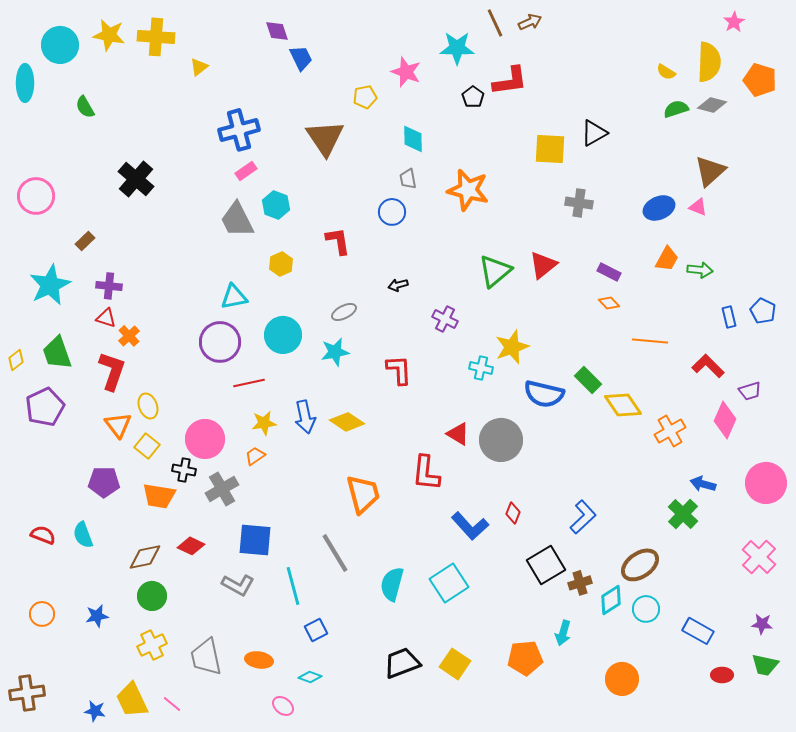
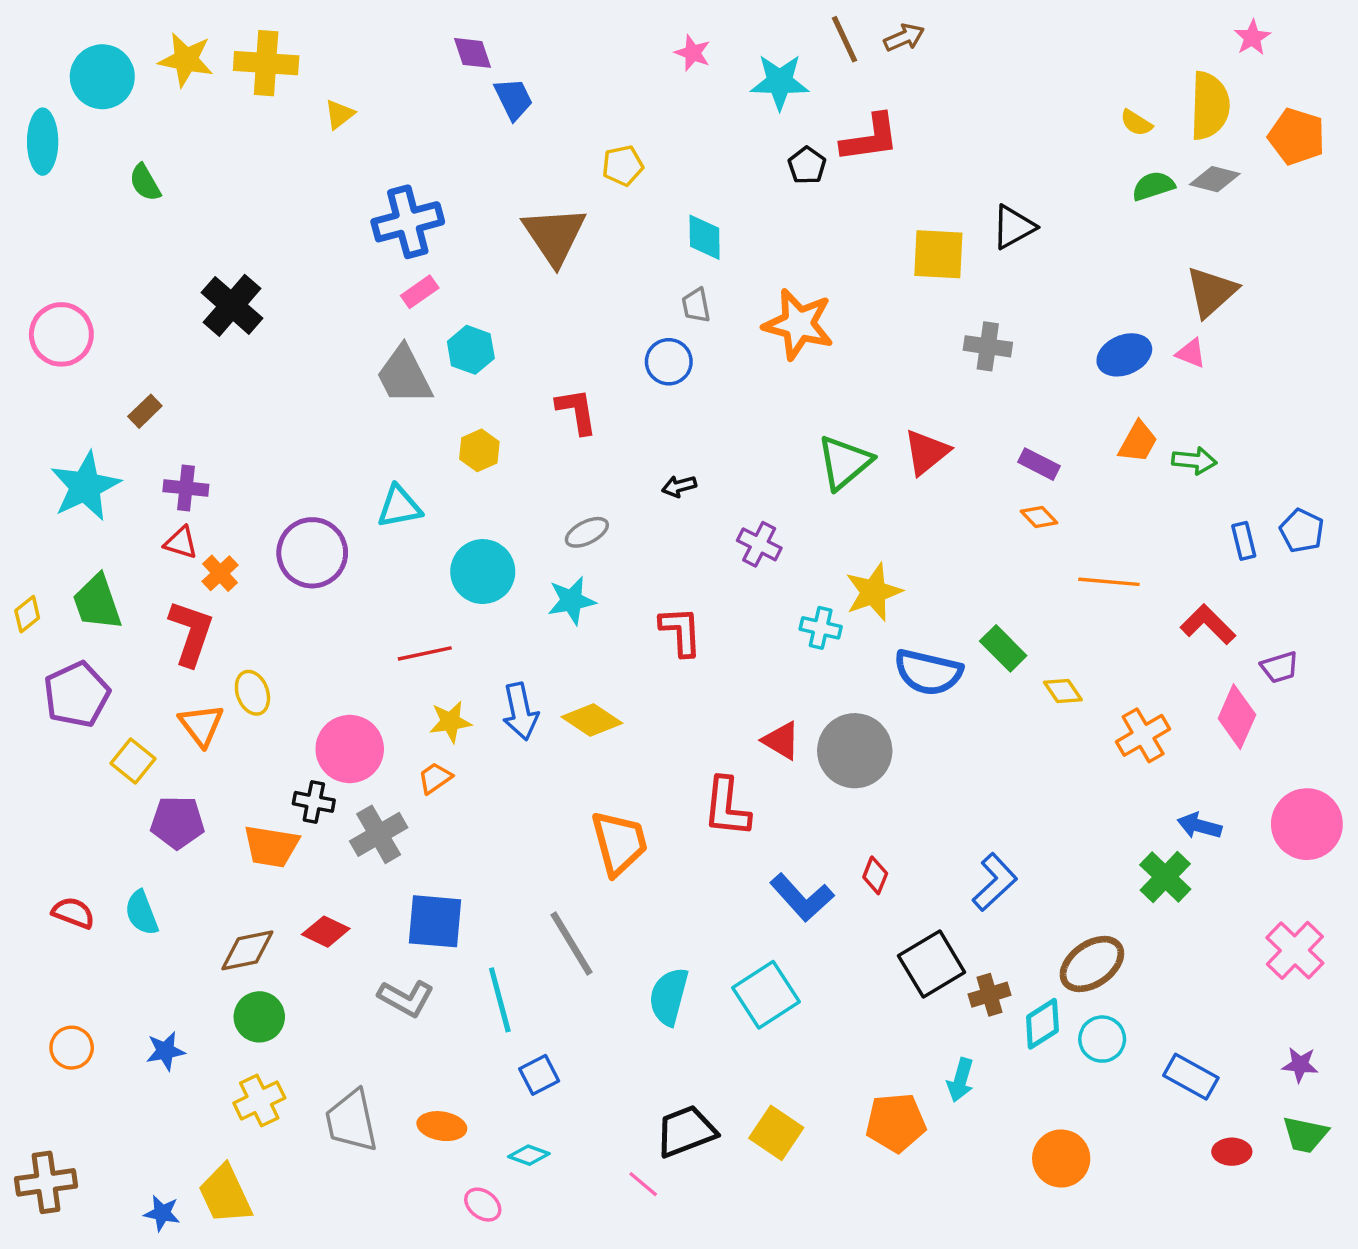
pink star: (406, 72) -> (693, 53), moved, size x0.7
purple circle: (220, 342) -> (312, 553), moved
yellow diamond: (623, 405) -> (1063, 691), size x0.6
yellow square: (147, 446) -> (133, 761), moved
pink line: (172, 704) -> (643, 1184), moved

